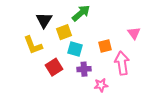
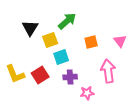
yellow L-shape: (33, 45) -> (15, 74), moved
orange square: (105, 46) -> (91, 42), moved
cyan square: (75, 49) -> (61, 57), turned -35

